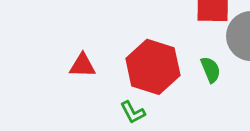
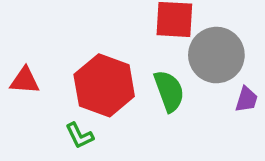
green semicircle: (211, 70) -> (169, 91), size x1.4

